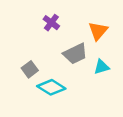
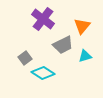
purple cross: (51, 23) -> (43, 19), size x1.6

